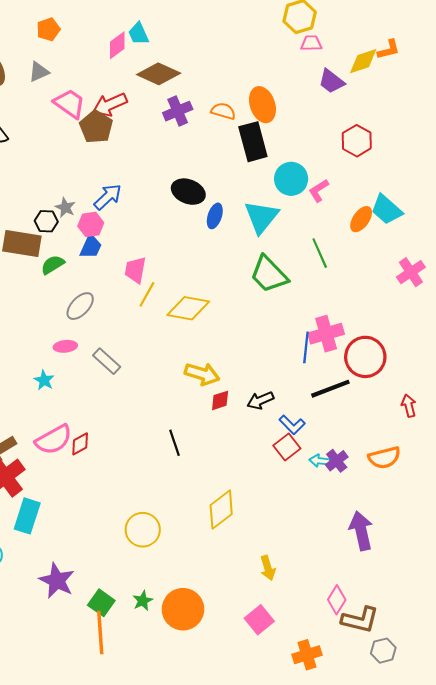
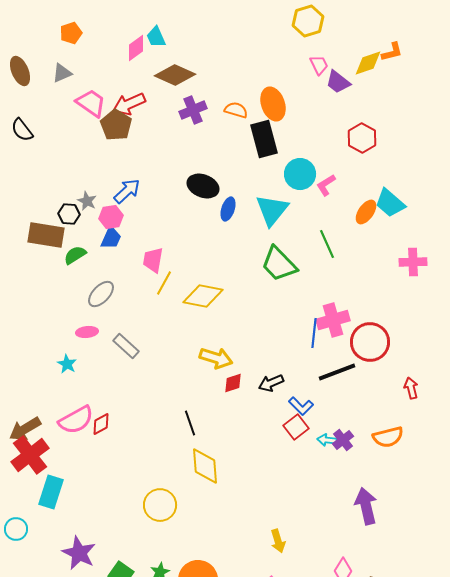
pink trapezoid: (311, 43) -> (319, 65), moved, turned 65
pink cross: (411, 272) -> (413, 262), turned 32
yellow diamond: (221, 510) -> (205, 466), moved, turned -57

